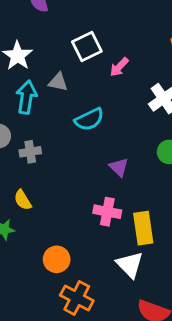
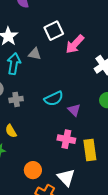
pink arrow: (119, 67) -> (75, 44), size x1.5
cyan semicircle: (89, 119) -> (54, 99), moved
white triangle: (130, 265) -> (66, 178), moved

